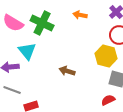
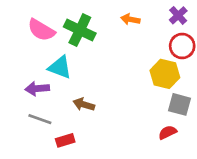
cyan triangle: (27, 51) -> (60, 67), turned -30
brown arrow: (67, 71) -> (84, 104), moved

